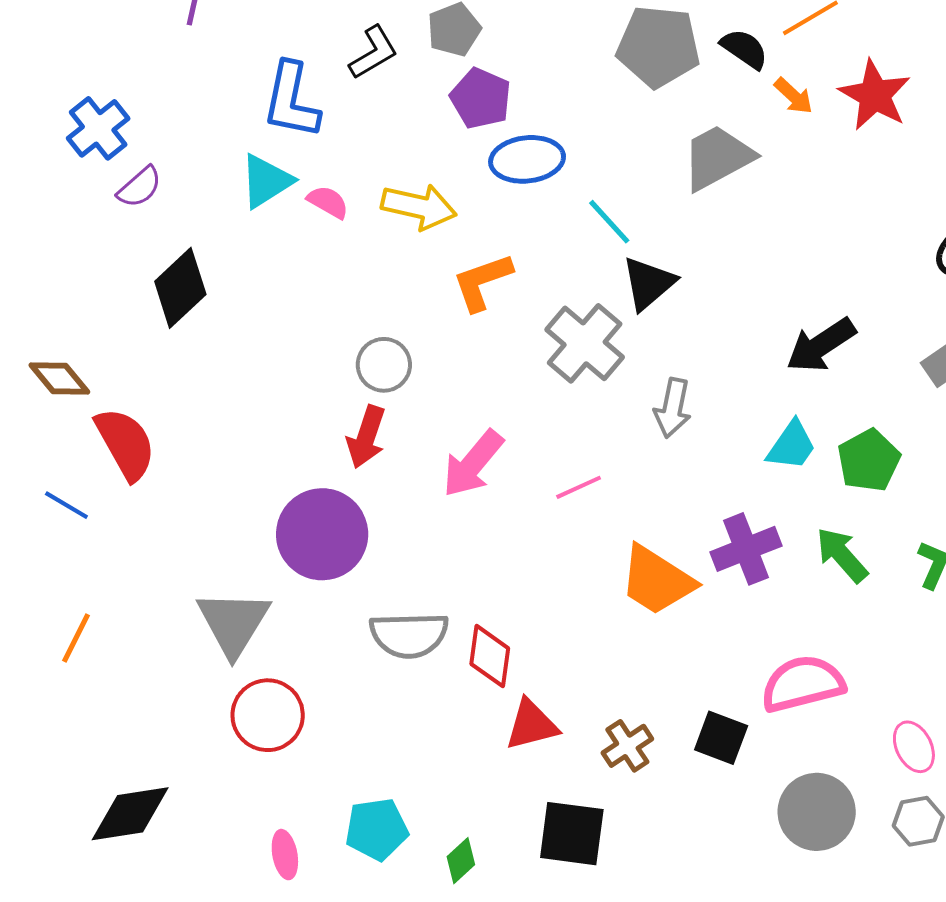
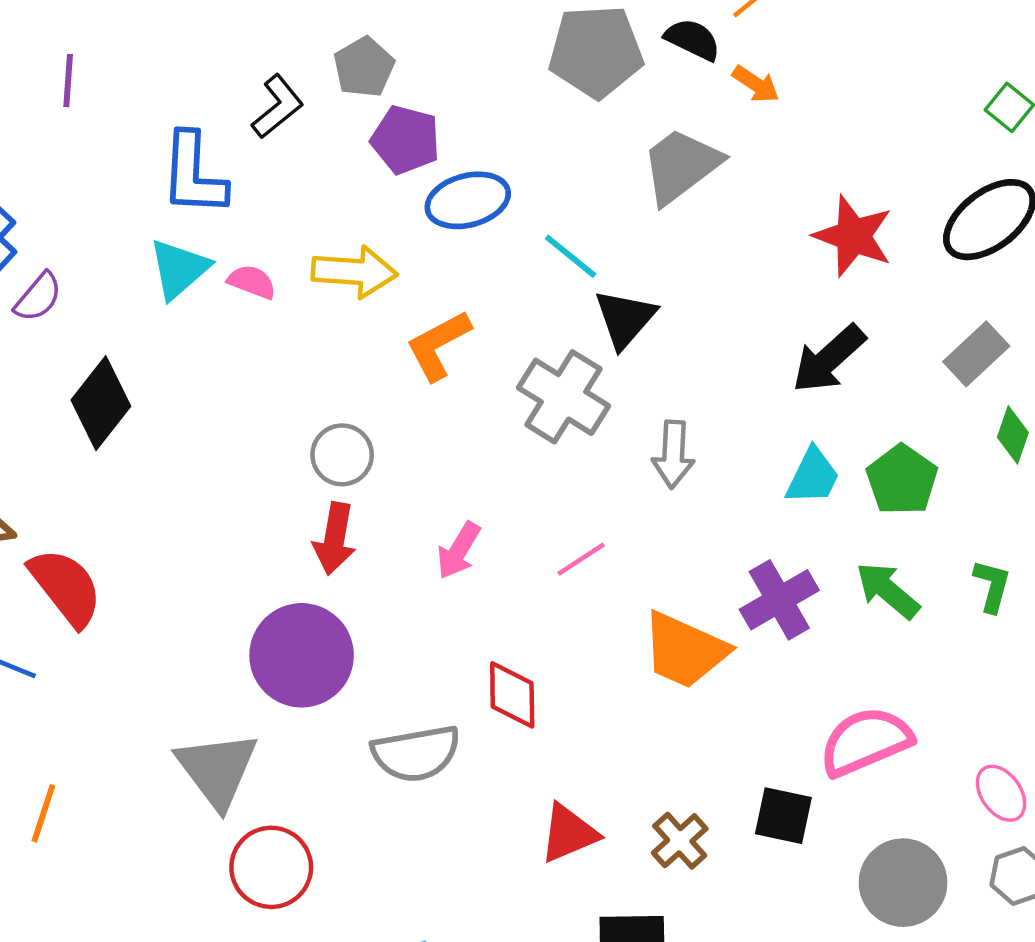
red star: (875, 95) -> (853, 236), moved
pink arrow: (473, 464) -> (459, 551), size x0.7
red diamond: (490, 656) -> (512, 695), moved

